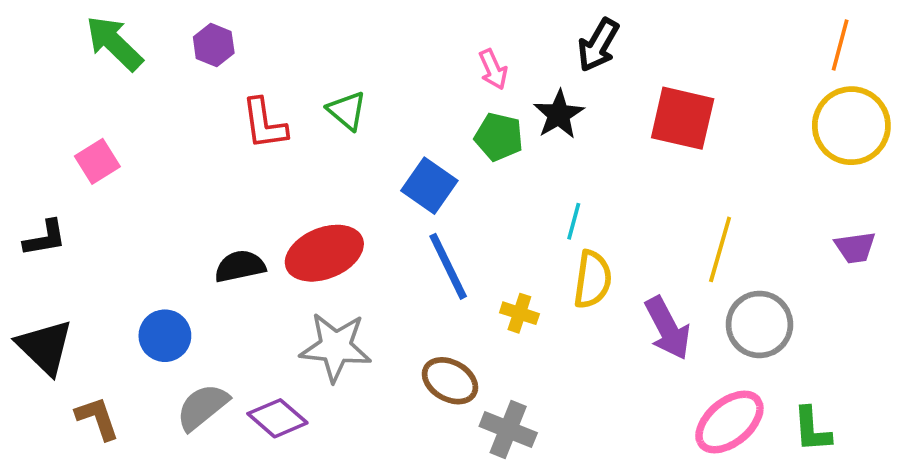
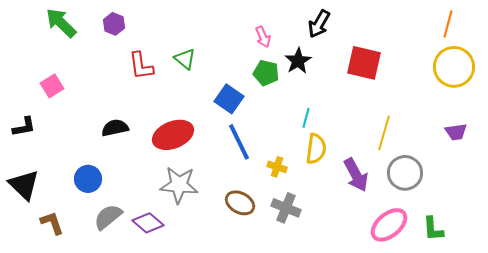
black semicircle: (240, 266) -> (115, 128), moved
gray cross: (508, 430) -> (286, 208), moved

